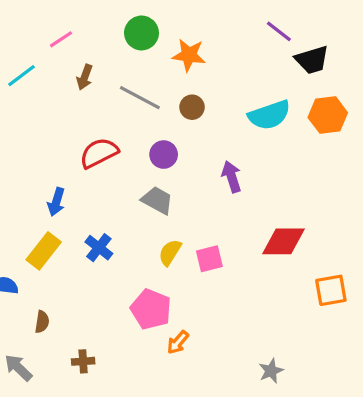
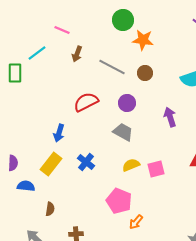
green circle: (141, 33) -> (123, 20), moved
pink line: (61, 39) -> (62, 30), turned 56
yellow semicircle: (170, 252) -> (131, 165), turned 36

